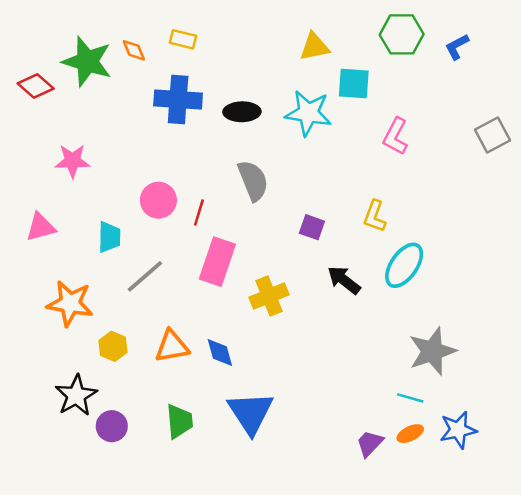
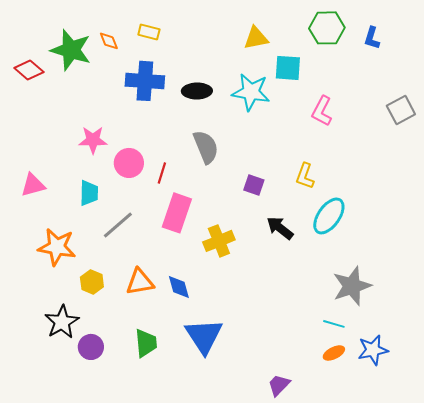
blue L-shape: (457, 47) -> (372, 38), turned -45
pink star: (72, 161) -> (93, 140), moved
purple trapezoid: (370, 443) -> (279, 385), moved

